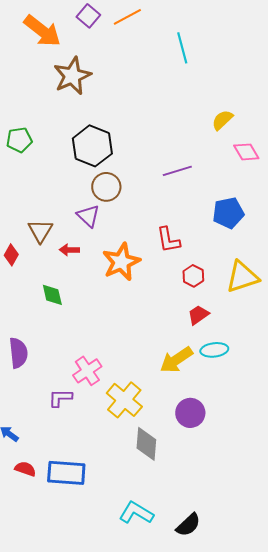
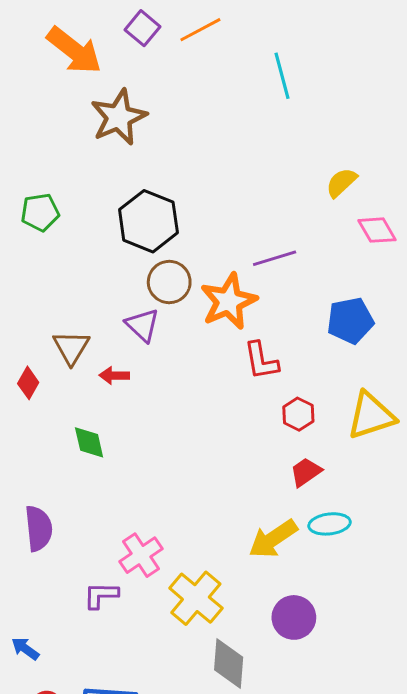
orange star: (121, 262) -> (229, 301), moved

